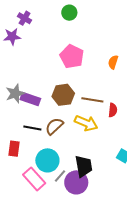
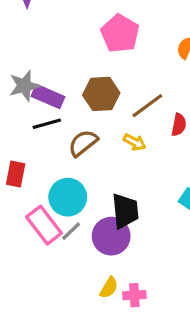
brown line: (92, 100) -> (147, 106), turned -50
yellow arrow: (86, 123) -> (135, 142), size x0.6
black line: (32, 128) -> (47, 124), moved, turned -30
gray line: (60, 176) -> (71, 231), moved

